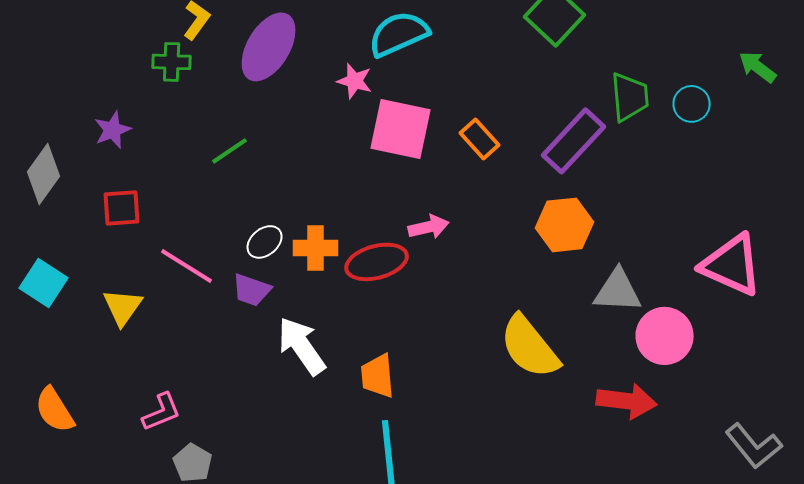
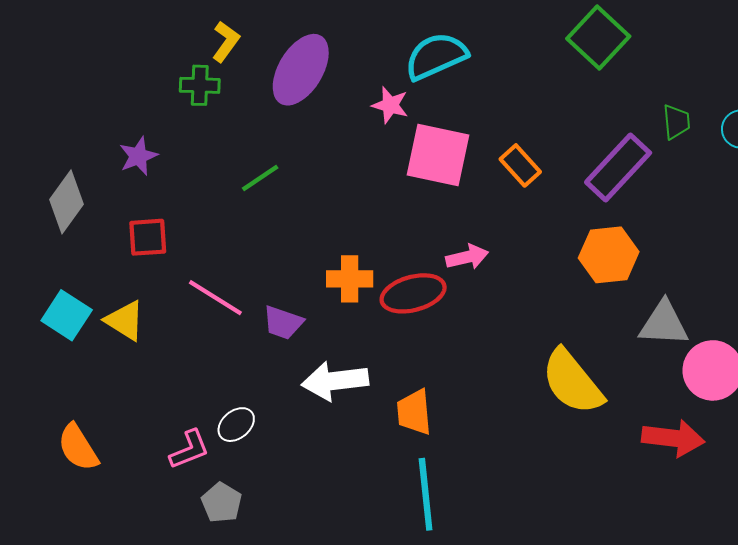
green trapezoid: (630, 97) -> (676, 122), size x0.7
white ellipse: (265, 242) -> (236, 425), moved
yellow triangle: (123, 307) -> (125, 320), moved, turned -33
white arrow: (302, 346) -> (335, 381), turned -62

